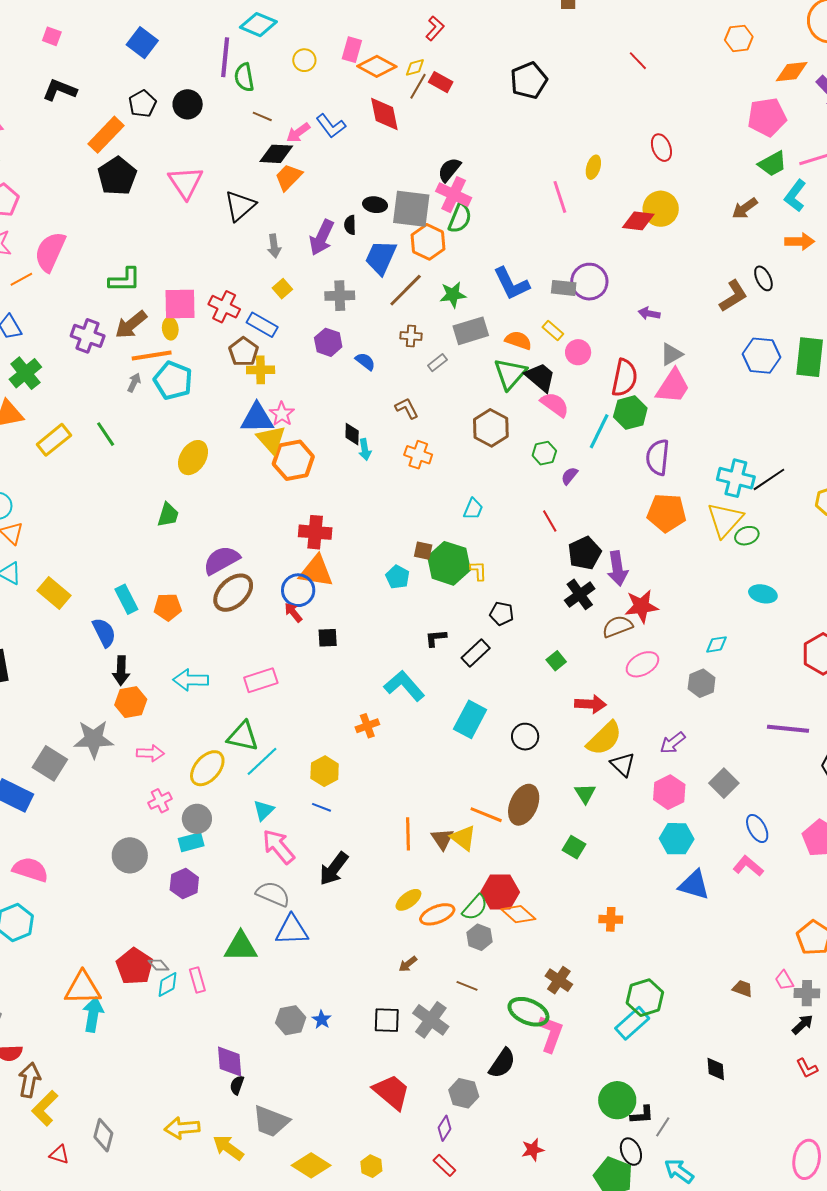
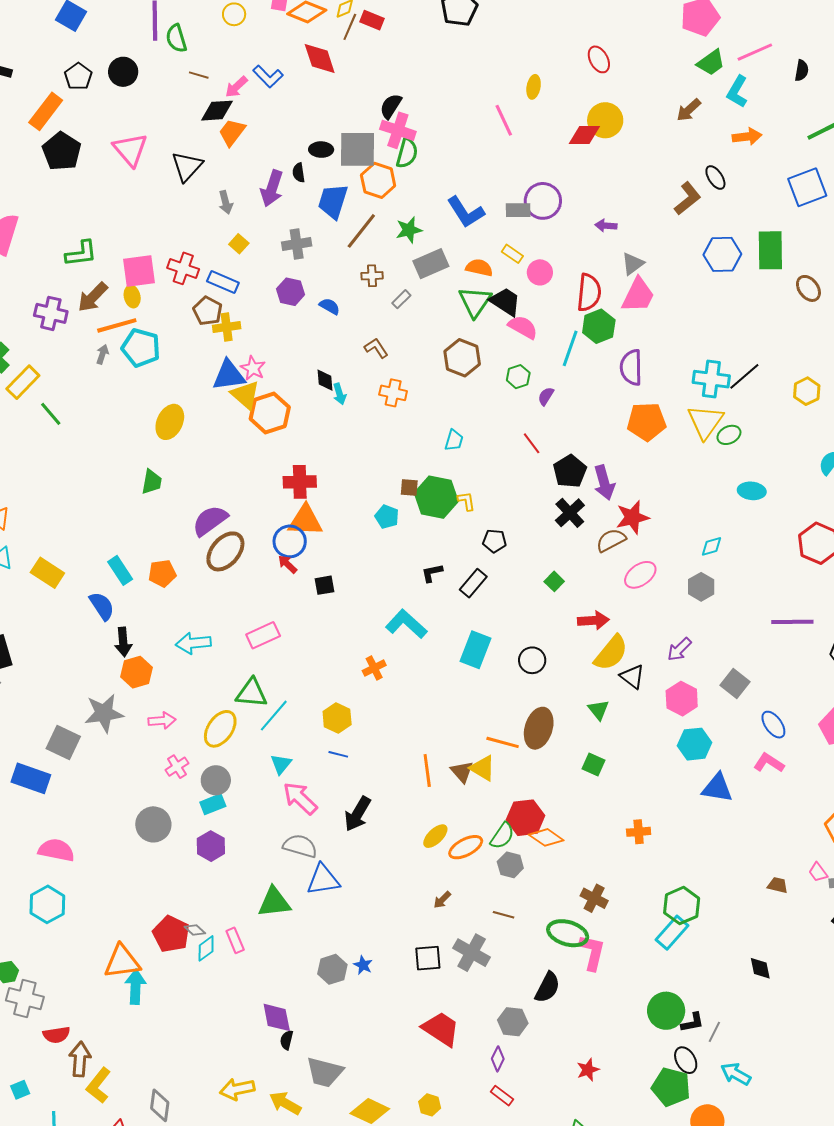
green line: (106, 434) -> (51, 414), moved
yellow rectangle: (54, 440) -> (23, 382), moved

